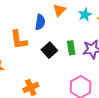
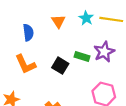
blue semicircle: (40, 22) -> (28, 32), moved
green rectangle: (71, 48) -> (82, 57), turned -48

